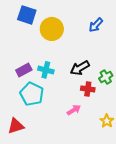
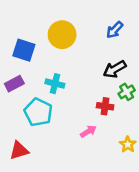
blue square: (27, 15) -> (24, 50), moved
black arrow: (80, 68) -> (115, 69), moved
purple rectangle: (24, 70) -> (14, 84), moved

